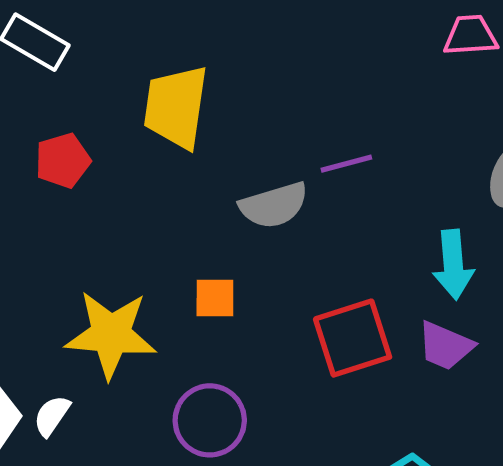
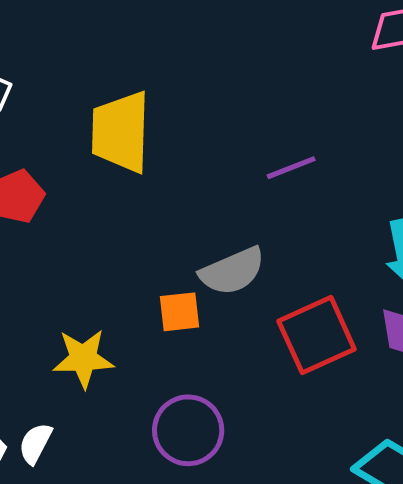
gray semicircle: (274, 205) -> (232, 271), moved
yellow star: (111, 334) -> (83, 358), size x0.7

